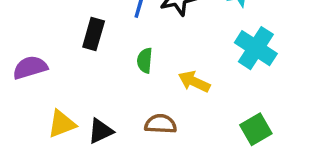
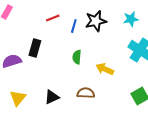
black rectangle: (94, 34) -> (35, 48), moved
yellow triangle: (62, 124) -> (18, 98), moved, turned -30

